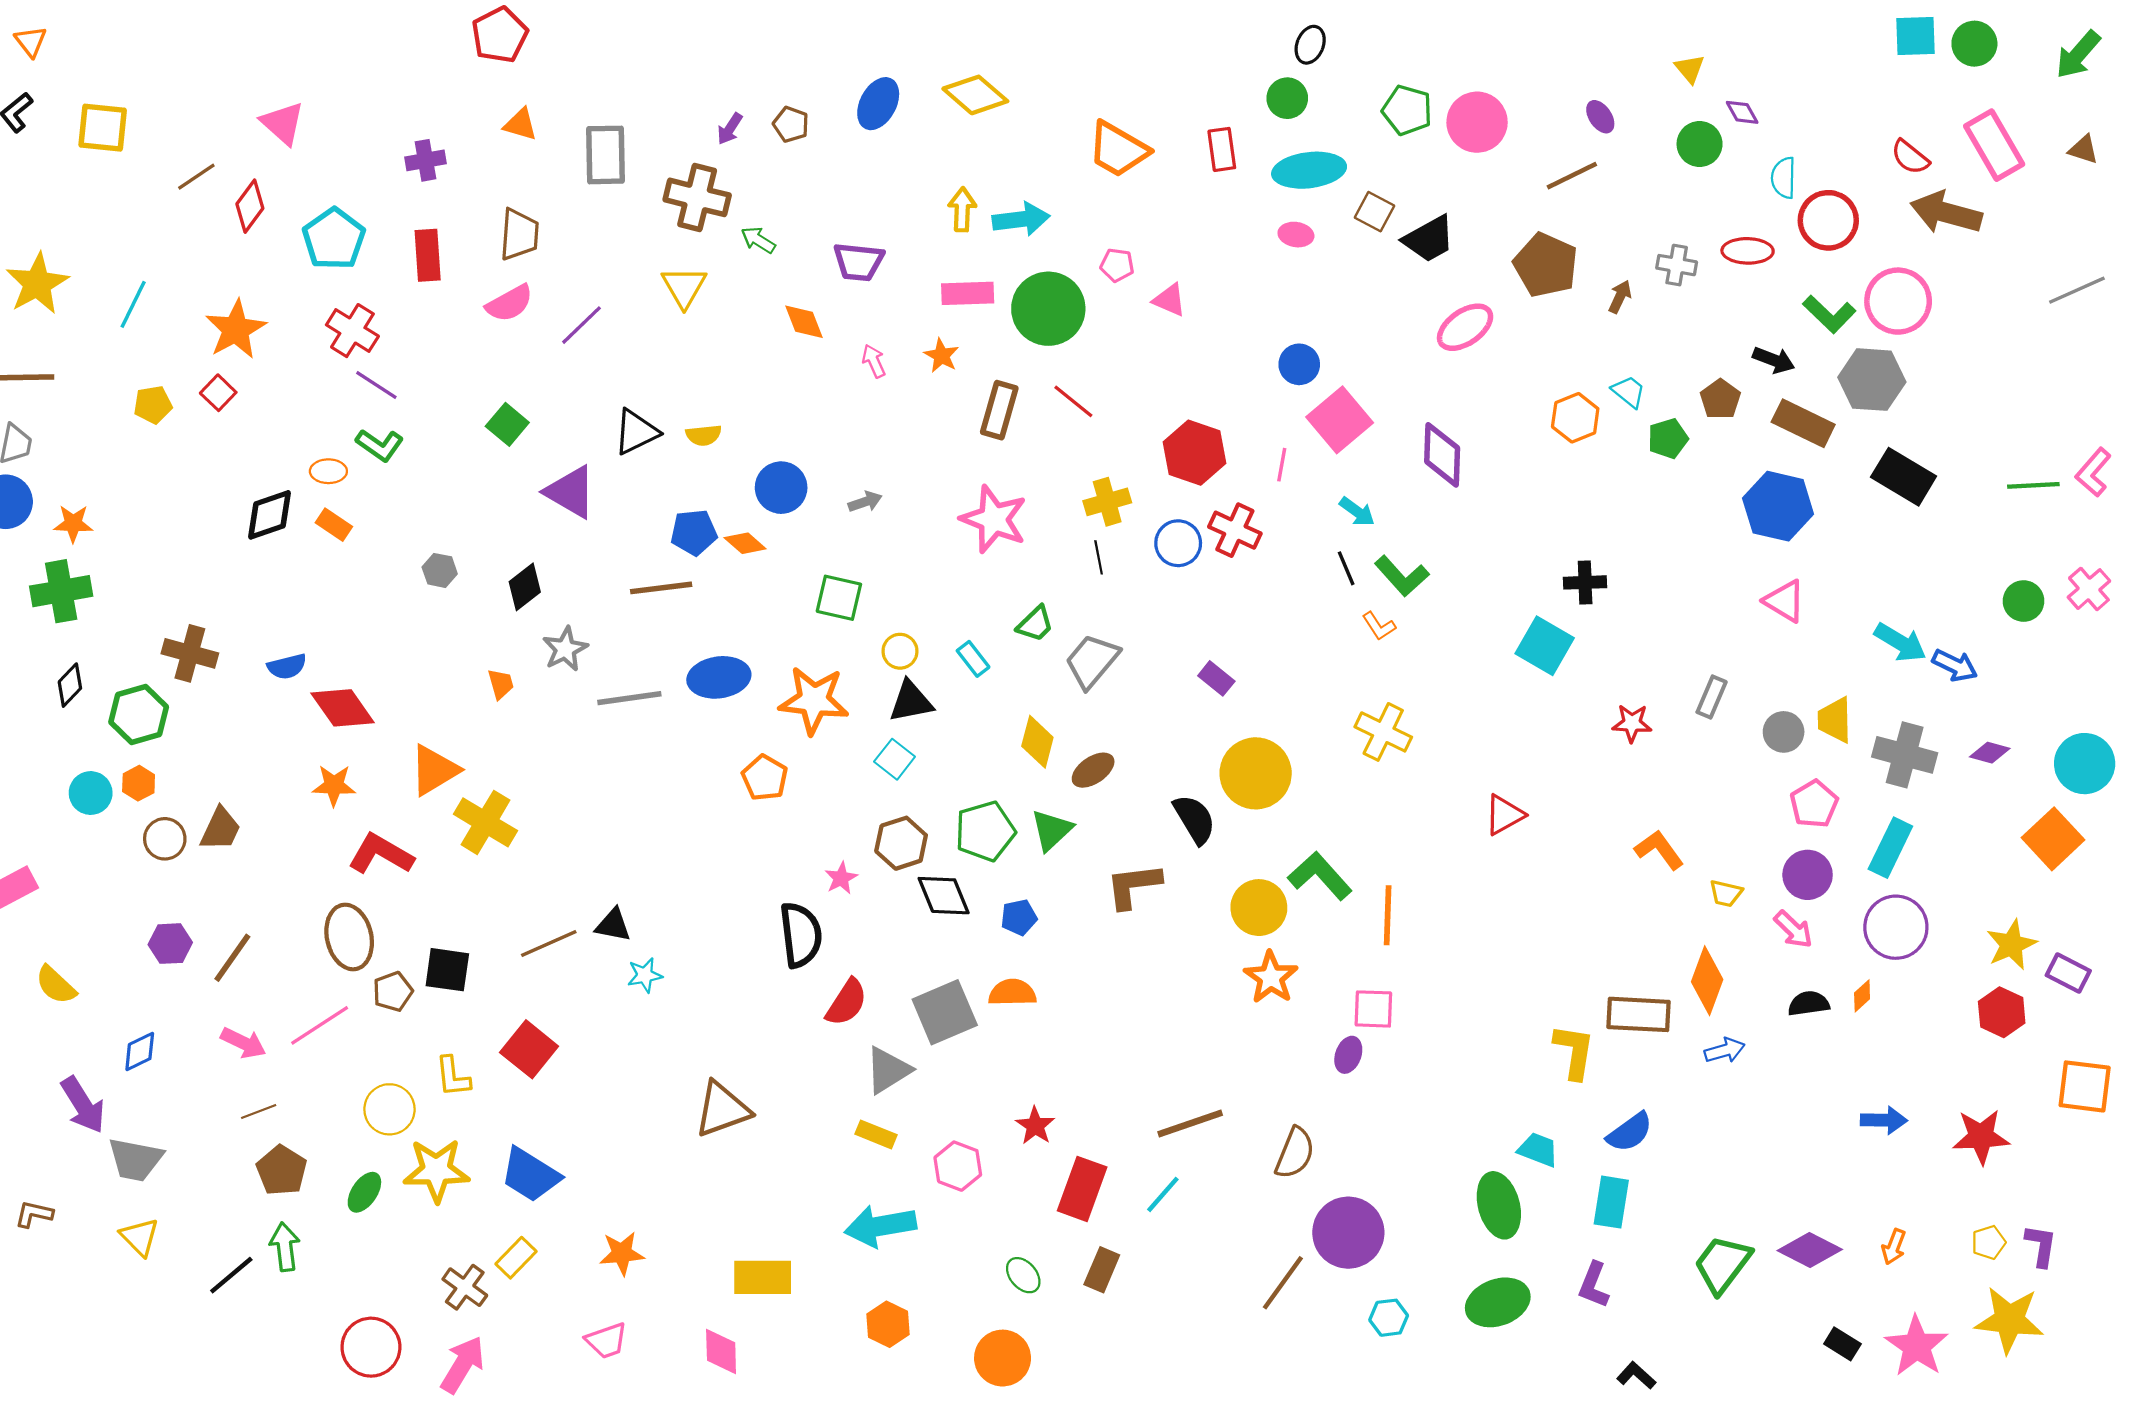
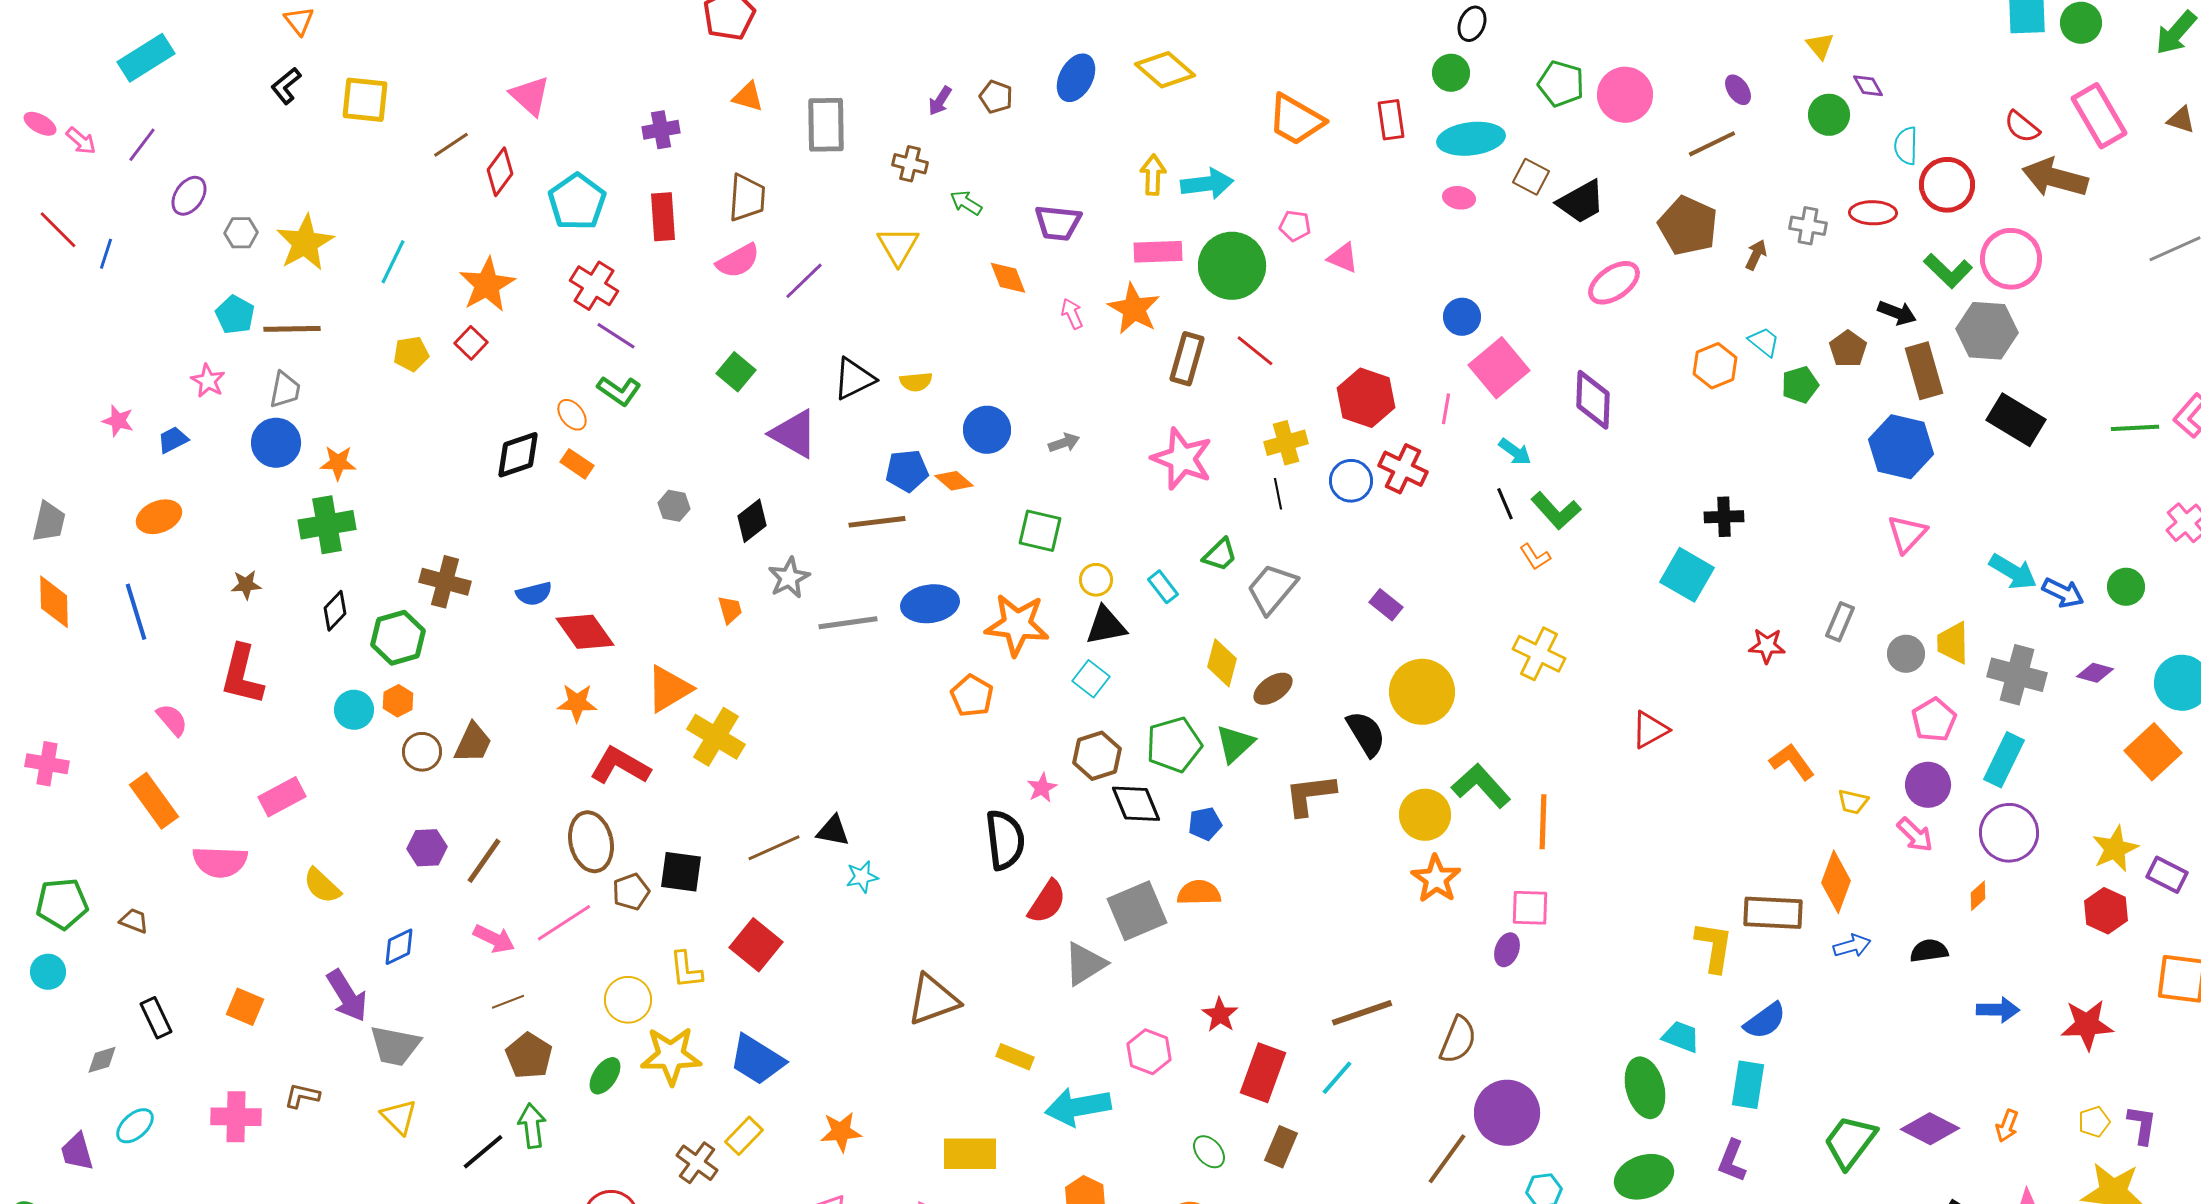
brown cross: (697, 197) -> (910, 164), size x0.6
orange star: (941, 356) -> (1134, 309), size x1.6
brown rectangle: (1803, 423) -> (1924, 371), turned 48
orange ellipse: (328, 471) -> (572, 415), turned 52
pink triangle: (1785, 601) -> (1907, 534), turned 42
green circle: (2024, 601) -> (2126, 587), moved
black semicircle: (1809, 1004) -> (1929, 951), moved
yellow rectangle: (876, 1134) -> (1015, 1057), moved

